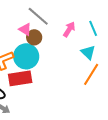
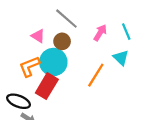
pink triangle: (25, 29) -> (38, 36), moved
orange line: (91, 74) -> (96, 75), moved
red rectangle: (20, 78) -> (47, 86), turned -50

